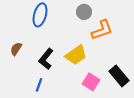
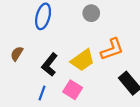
orange L-shape: (102, 30) -> (112, 49), moved
pink square: (91, 82) -> (73, 90), moved

